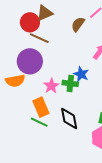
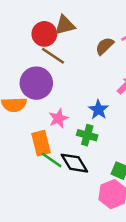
green cross: (70, 83) -> (87, 135), moved
black diamond: (69, 118) -> (74, 163), turned -30
green line: (39, 122) -> (52, 160), moved

